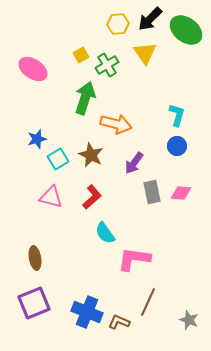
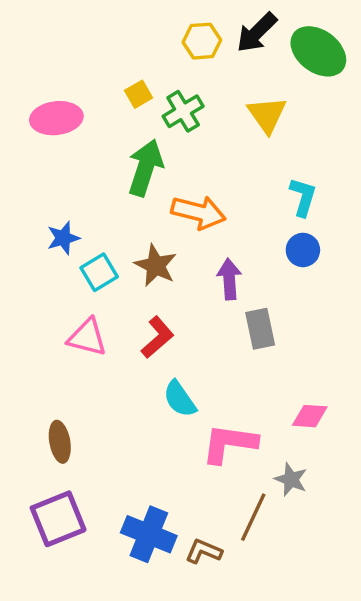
yellow triangle: (145, 53) -> (267, 115), moved
pink ellipse: (33, 69) -> (56, 118), turned -40
purple arrow: (134, 163) -> (229, 279), turned 140
pink diamond: (181, 193) -> (310, 416), moved
gray star: (189, 320) -> (291, 479), moved

